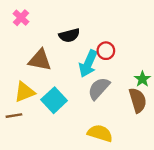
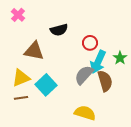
cyan arrow: (88, 64) -> (98, 62), moved
green star: (142, 79) -> (120, 58), moved
brown semicircle: (138, 100) -> (105, 81), moved
brown line: (14, 116) -> (21, 98), moved

